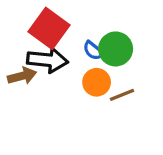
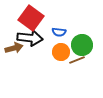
green circle: (116, 49) -> (82, 45), moved
blue semicircle: (93, 51) -> (59, 32), turned -32

